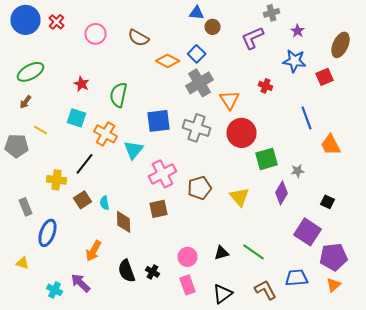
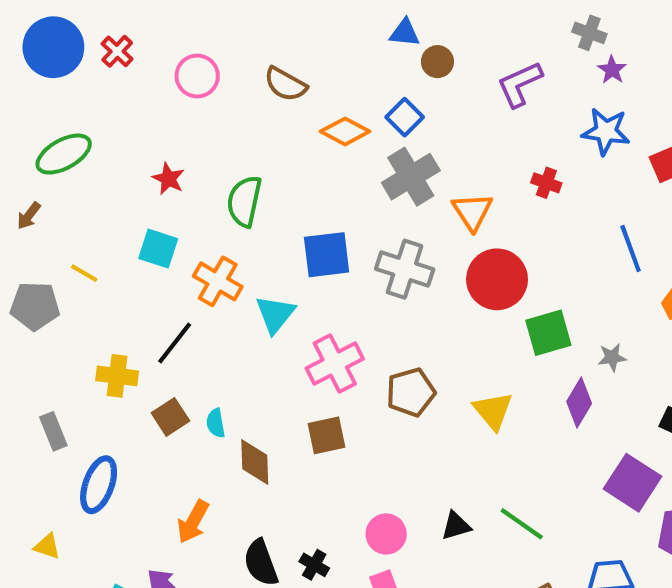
gray cross: (272, 13) -> (589, 33), moved, turned 35
brown arrow: (26, 102) -> (29, 216), moved

